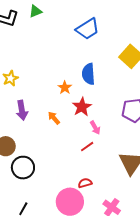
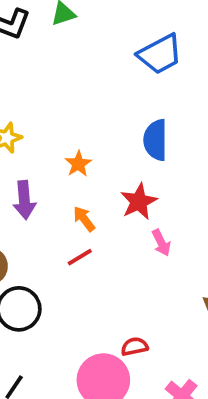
orange star: (65, 88) -> (78, 164), moved
red line: (87, 147) -> (80, 257), moved

